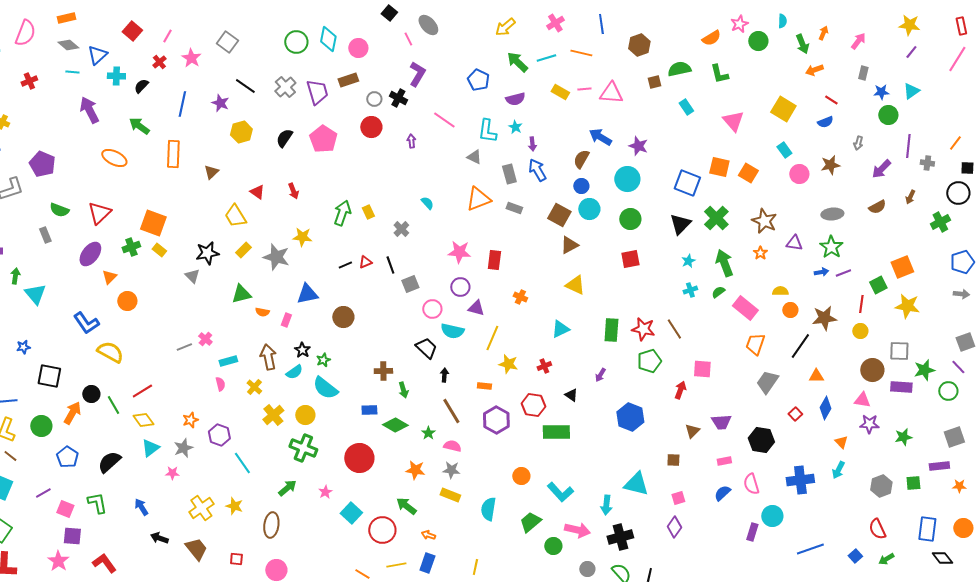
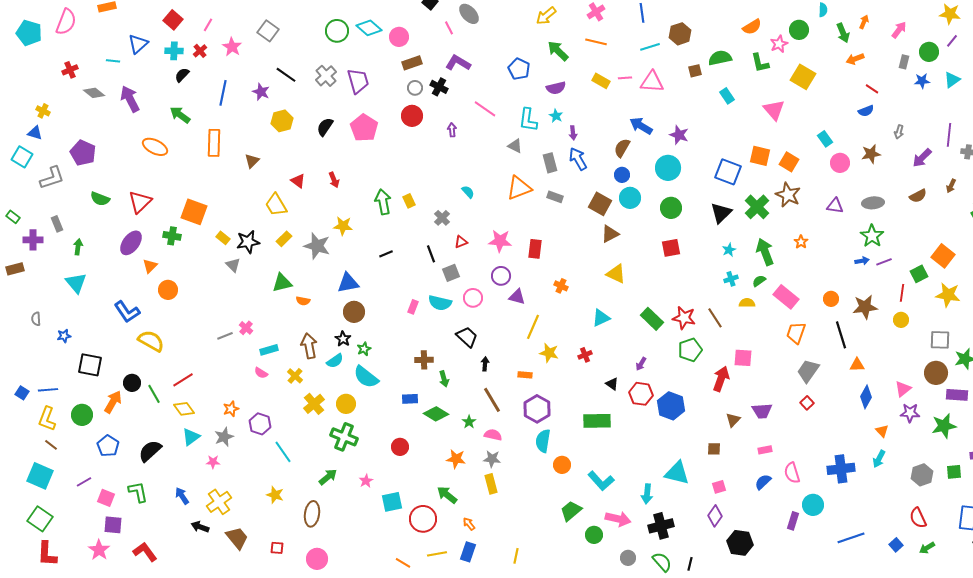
pink star: (739, 24) -> (779, 44), moved
cyan diamond: (328, 39) -> (369, 28), turned -60
gray diamond: (68, 45) -> (94, 93), moved
orange line: (581, 53) -> (596, 42), moved
cyan line: (546, 58) -> (650, 47), moved
purple L-shape: (417, 74) -> (458, 63), turned -90
cyan cross: (116, 76) -> (174, 51), moved
brown rectangle: (348, 80) -> (412, 63), moved
yellow square: (783, 109) -> (803, 77), moved
green circle: (888, 115) -> (929, 52), moved
green arrow: (342, 213) -> (383, 202), turned -30
brown star: (764, 221) -> (788, 195), moved
gray rectangle: (45, 235) -> (57, 224), moved
purple triangle: (794, 243) -> (835, 206), moved
green cross: (131, 247) -> (172, 236), turned 30
yellow rectangle: (159, 250) -> (223, 238), moved
red triangle: (365, 262) -> (461, 242), moved
orange square: (902, 267) -> (943, 256), turned -30
green arrow: (15, 276) -> (78, 247), moved
yellow semicircle: (780, 291) -> (747, 303), moved
brown circle: (343, 317) -> (354, 312), moved
pink rectangle: (286, 320) -> (413, 307), moved
green rectangle: (611, 330) -> (652, 319), turned -50
cyan semicircle: (452, 331) -> (440, 303), moved
black line: (800, 346) -> (841, 335), turned -52
brown circle: (872, 370) -> (936, 373), moved
pink semicircle: (220, 384) -> (261, 373), turned 136
purple rectangle: (901, 387) -> (957, 395), moved
red arrow: (680, 390) -> (721, 379), size x1.4
pink triangle: (862, 400) -> (903, 389), turned -48
red hexagon: (533, 405) -> (641, 394), moved
red square: (795, 414) -> (807, 403), moved
green star: (903, 437) -> (944, 426), size x1.4
black hexagon: (761, 440) -> (740, 543), moved
red circle: (359, 458) -> (400, 447), size x0.6
yellow rectangle: (450, 495) -> (491, 484), turned 54
yellow cross: (201, 508) -> (219, 502), moved
cyan semicircle: (488, 509) -> (543, 441), moved
cyan square: (351, 513) -> (392, 502), turned 35
orange arrow: (428, 535) -> (469, 524), turned 32

